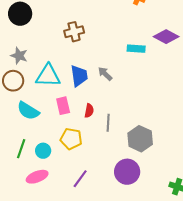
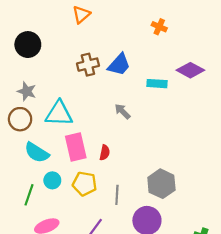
blue trapezoid: (79, 76) -> (119, 65), moved, turned 50
pink rectangle: (63, 106) -> (76, 147), size x1.4
gray line: (108, 123) -> (117, 195), moved
cyan circle: (43, 151) -> (52, 180), moved

